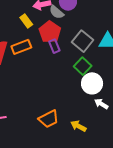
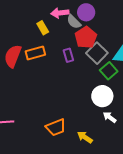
red pentagon: (50, 32) -> (86, 37), moved
green square: (83, 66) -> (109, 71), moved

